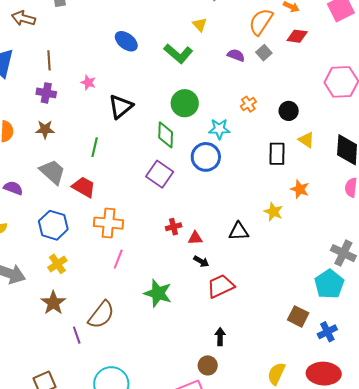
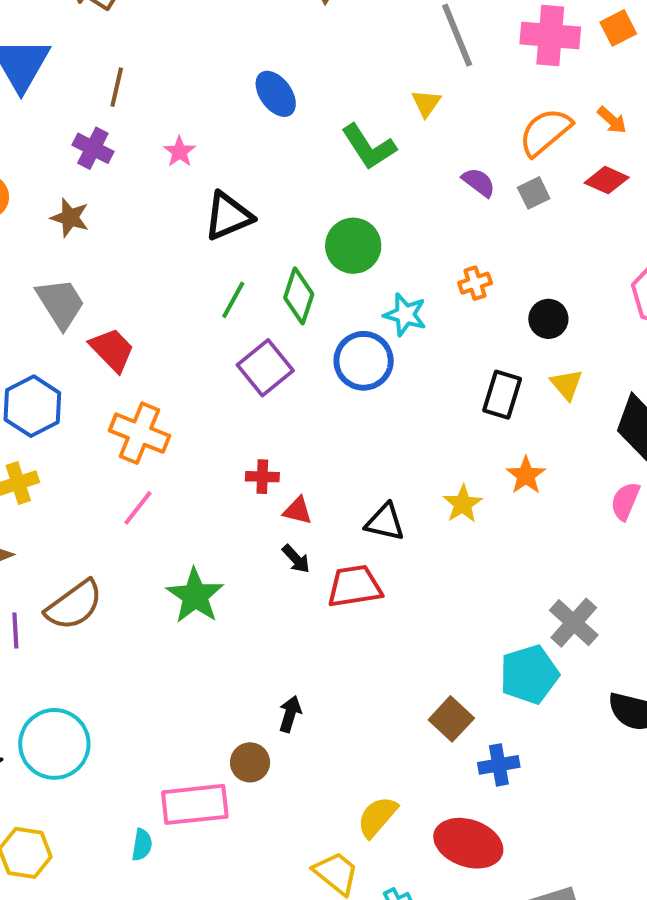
green line: (95, 147) -> (233, 300), moved
red trapezoid: (221, 286) -> (355, 586), moved

